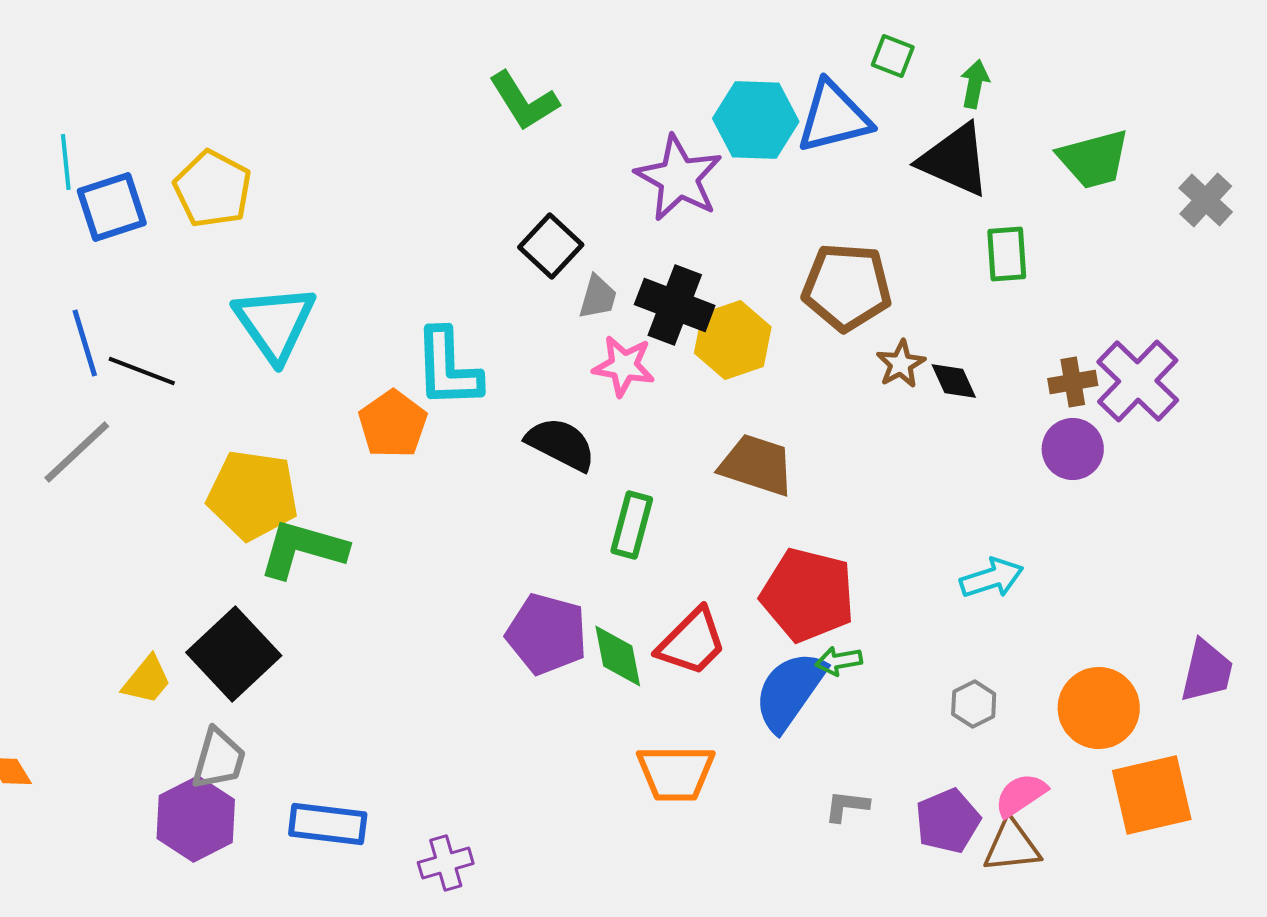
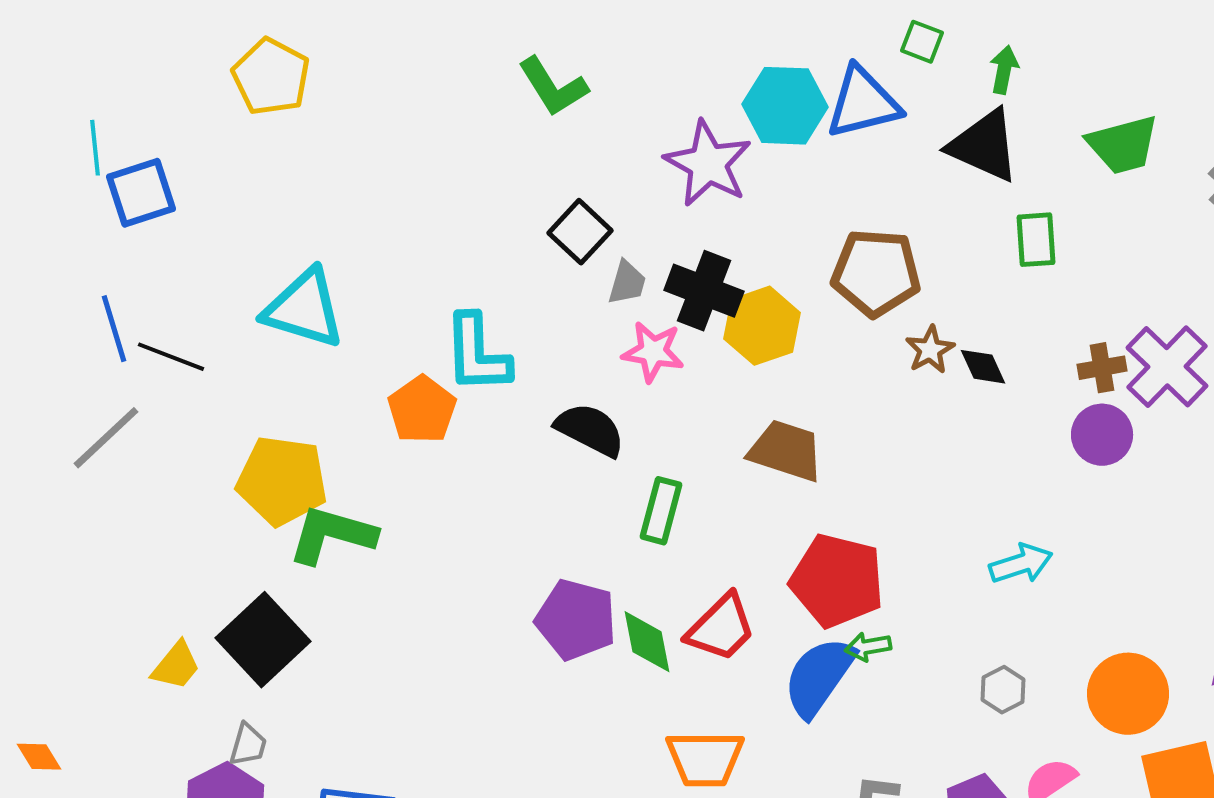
yellow pentagon: (213, 189) -> (271, 77), moved
cyan triangle: (275, 323) -> (304, 309), turned -38
gray trapezoid: (219, 759) -> (248, 745), size x0.7

